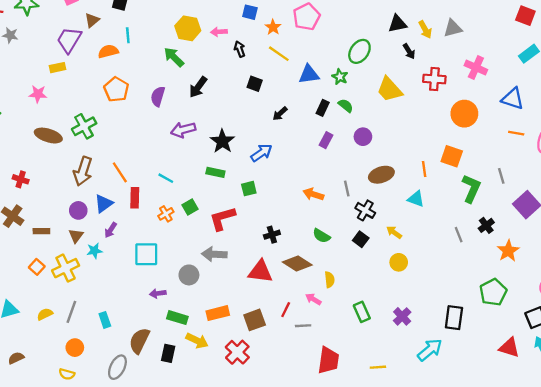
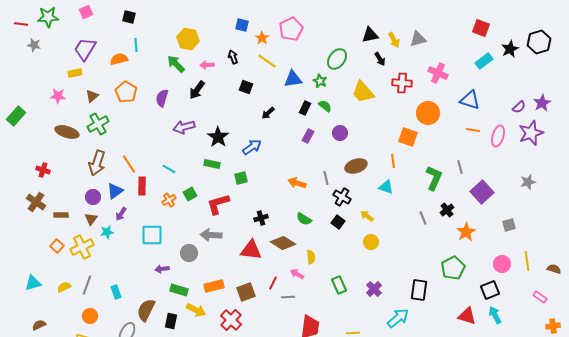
brown triangle: (92, 20) -> (92, 96), moved
pink arrow: (219, 32) -> (207, 65), moved
orange square: (452, 156) -> (408, 137), moved

